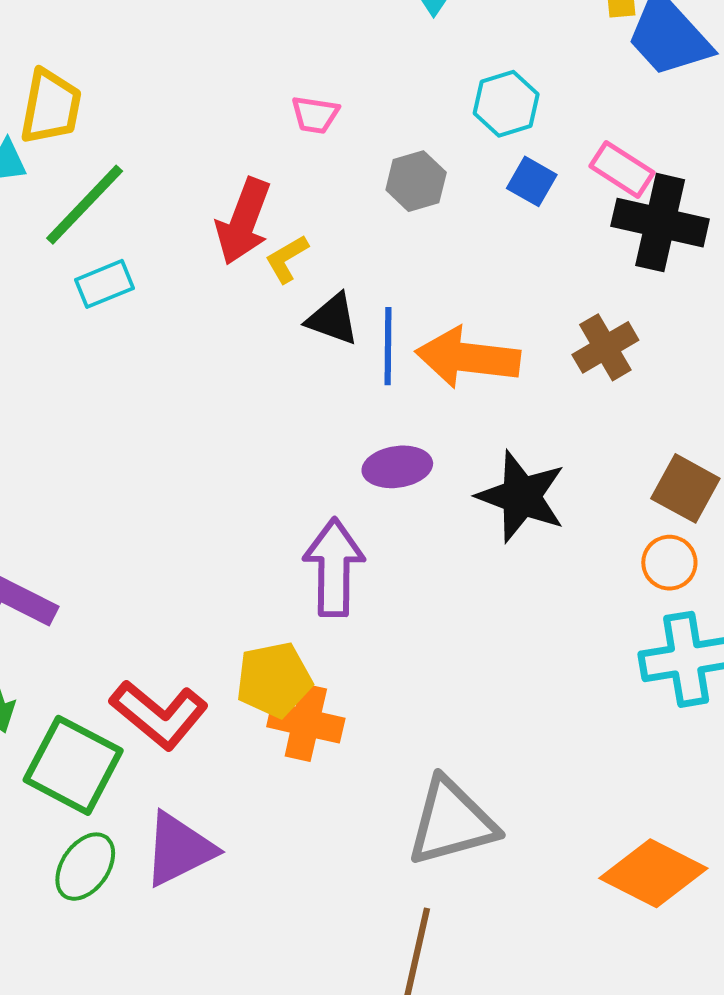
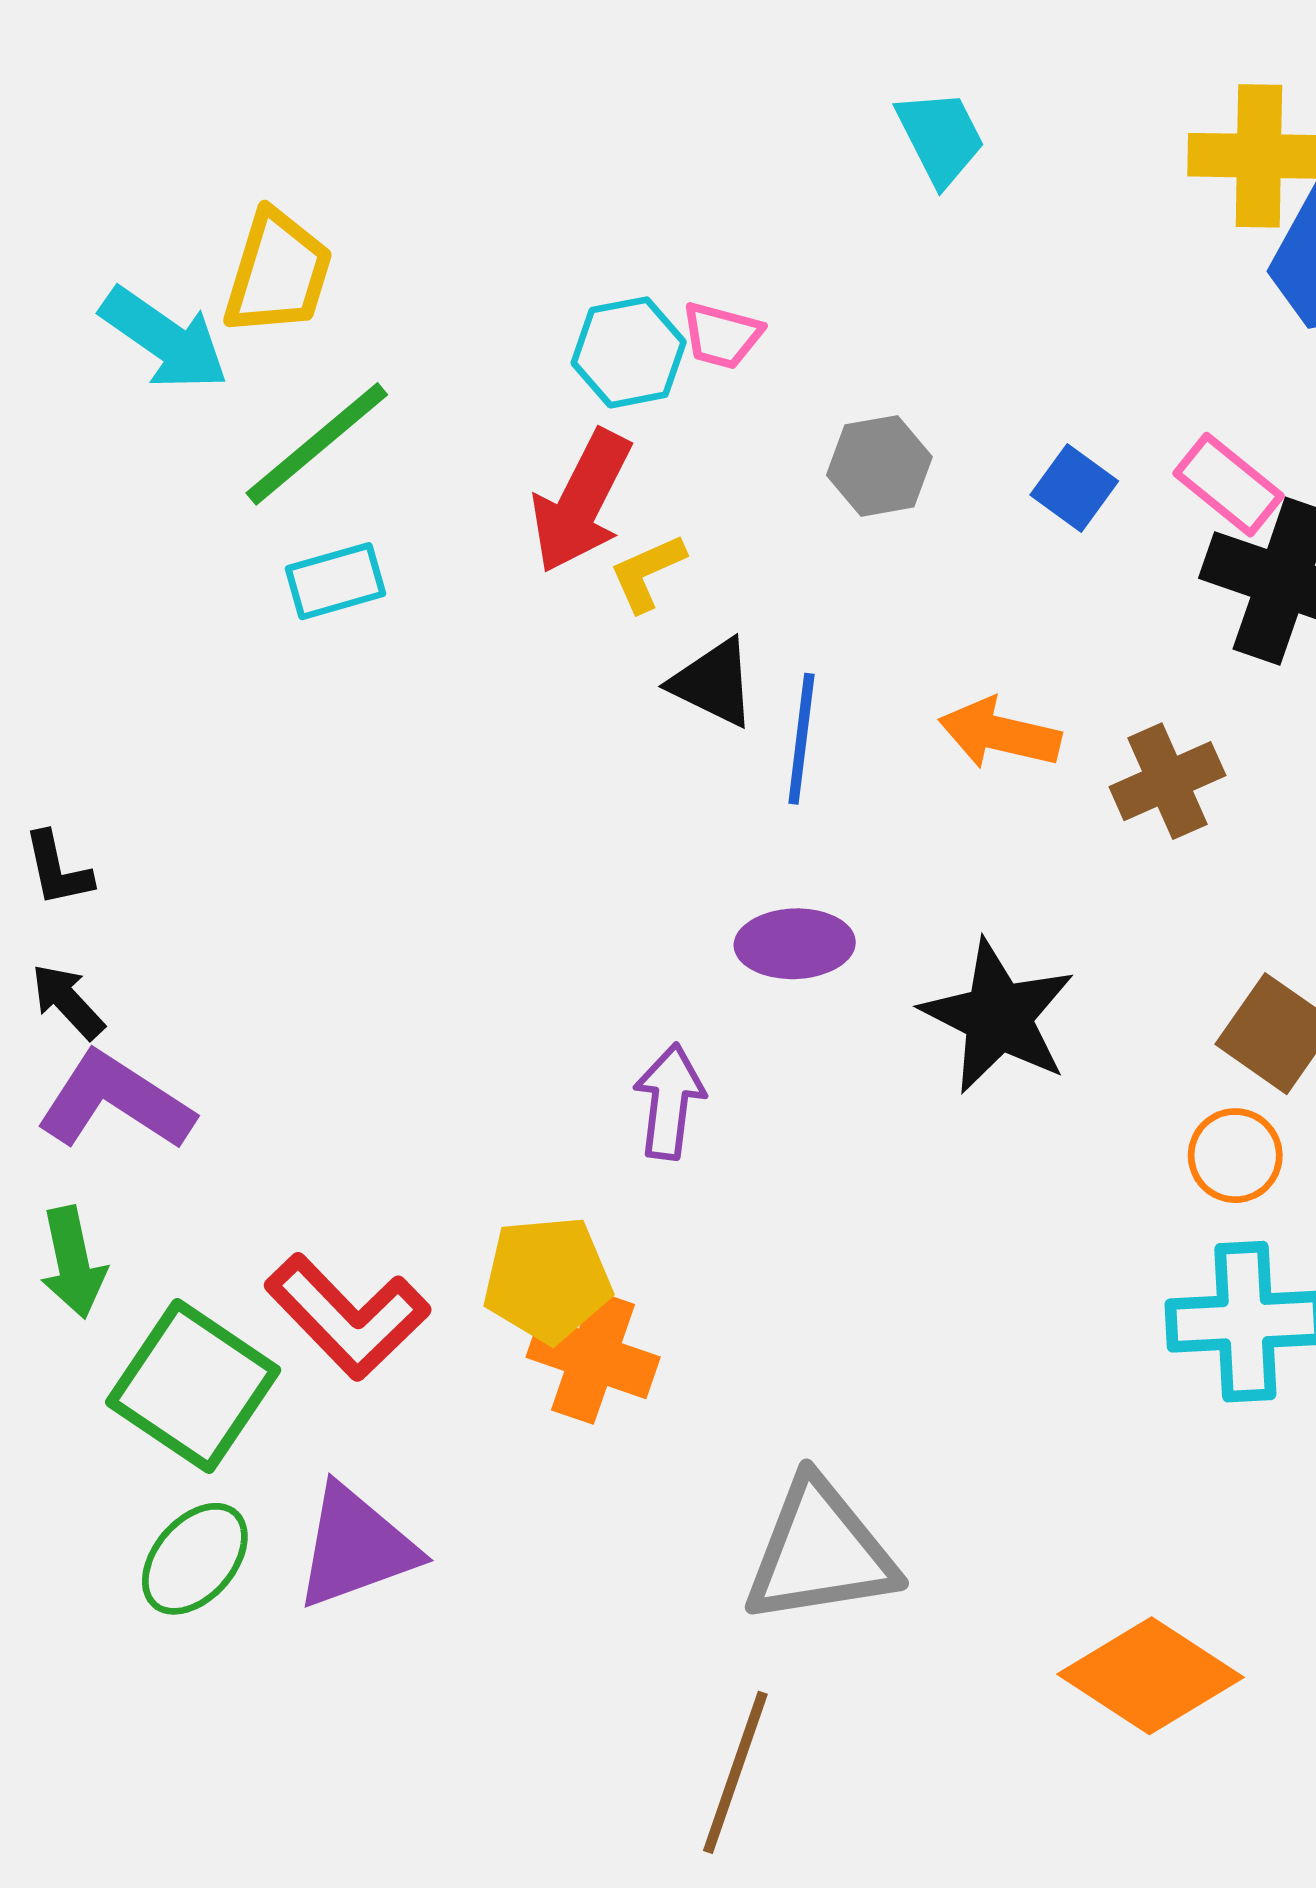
cyan hexagon: (506, 104) -> (629, 352), moved
orange arrow: (468, 358) -> (1000, 734), moved, size x0.7
purple arrow: (334, 567) -> (669, 1101), size x0.7

